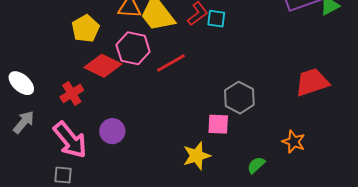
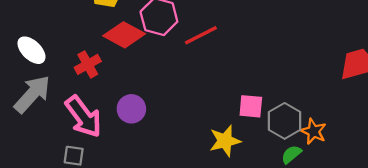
gray hexagon: (239, 98) -> (285, 121), moved
gray arrow: (24, 122) -> (32, 94), size x1.5
orange star: (294, 142) -> (313, 131), moved

